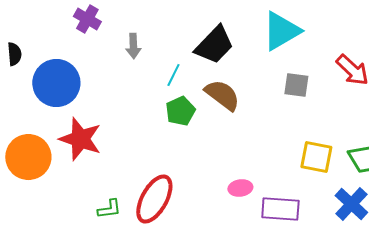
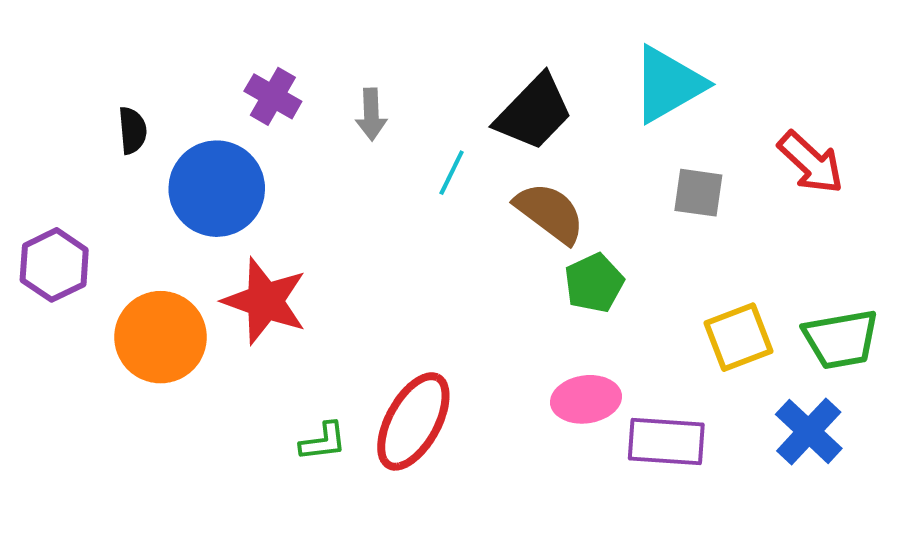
purple cross: (87, 19) -> (273, 96), moved
green pentagon: (180, 111) -> (594, 283), moved
yellow square: (316, 157) -> (739, 337), turned -32
pink ellipse: (240, 188) -> (586, 399), size x1.4

